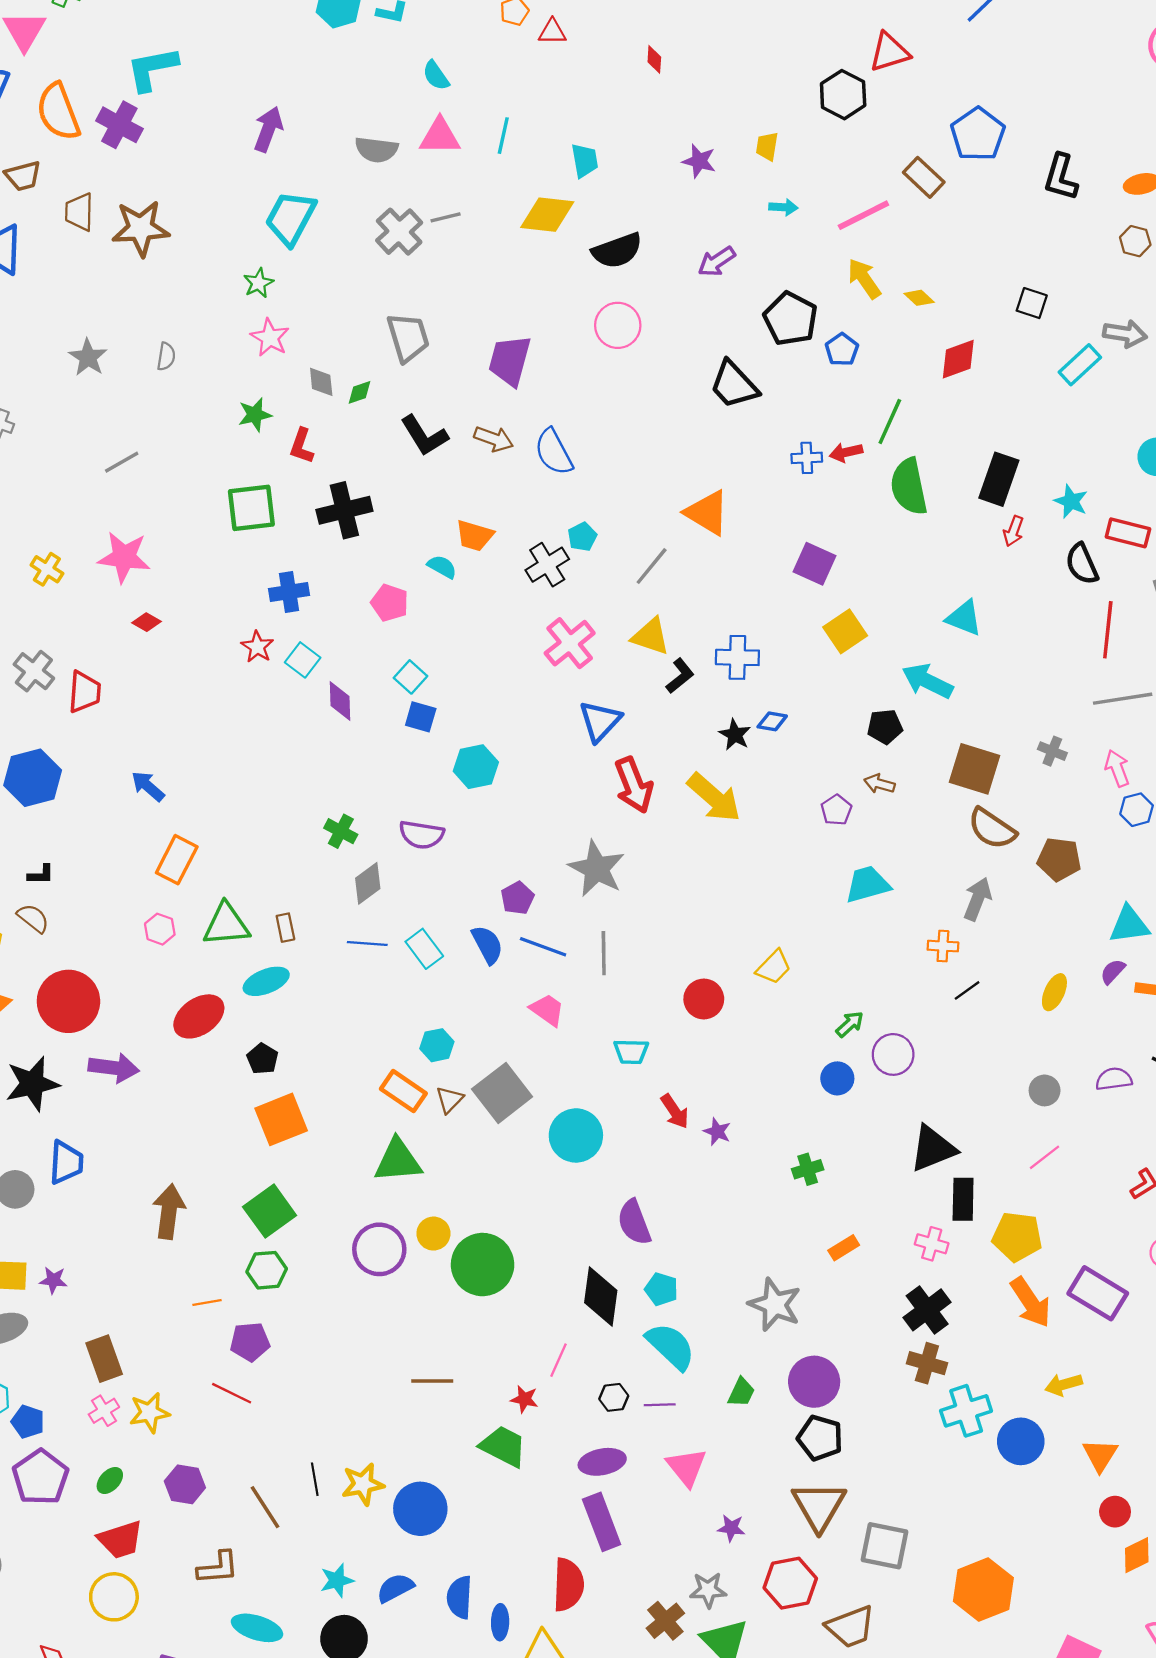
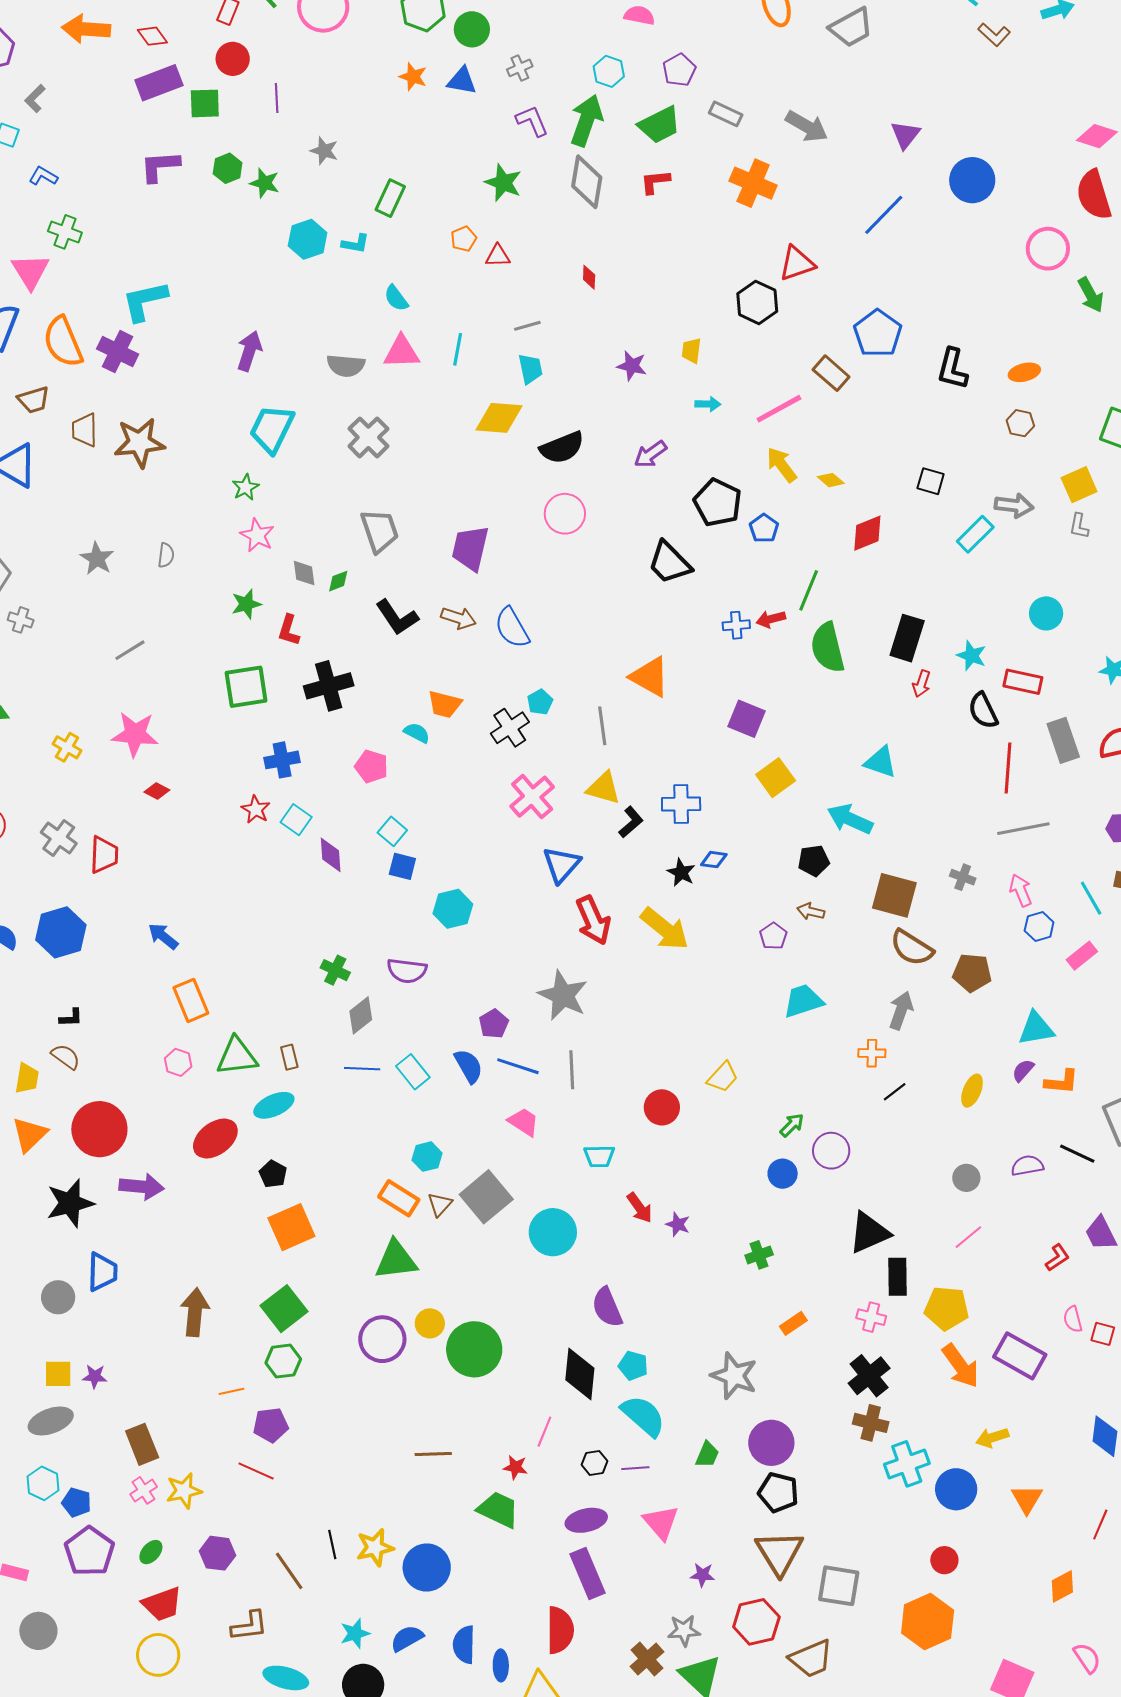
gray line: (446, 217) -> (527, 326), moved
gray line: (652, 566) -> (602, 726), turned -45
orange rectangle: (177, 860) -> (191, 1000), turned -48
red circle: (1115, 1512) -> (944, 1560), moved

